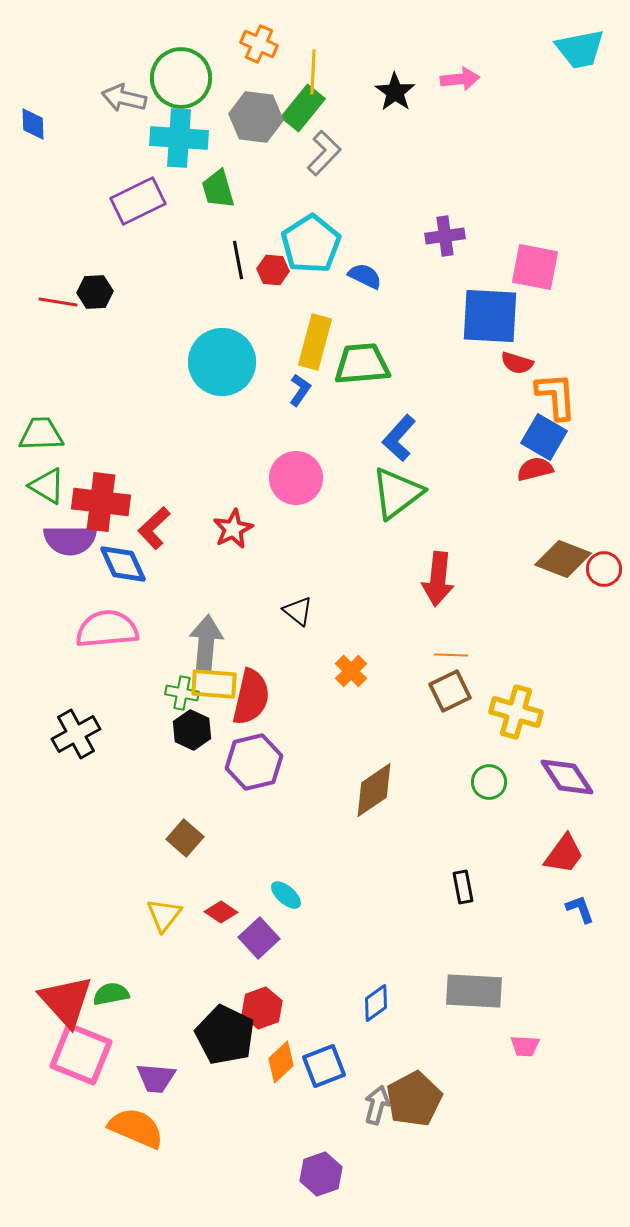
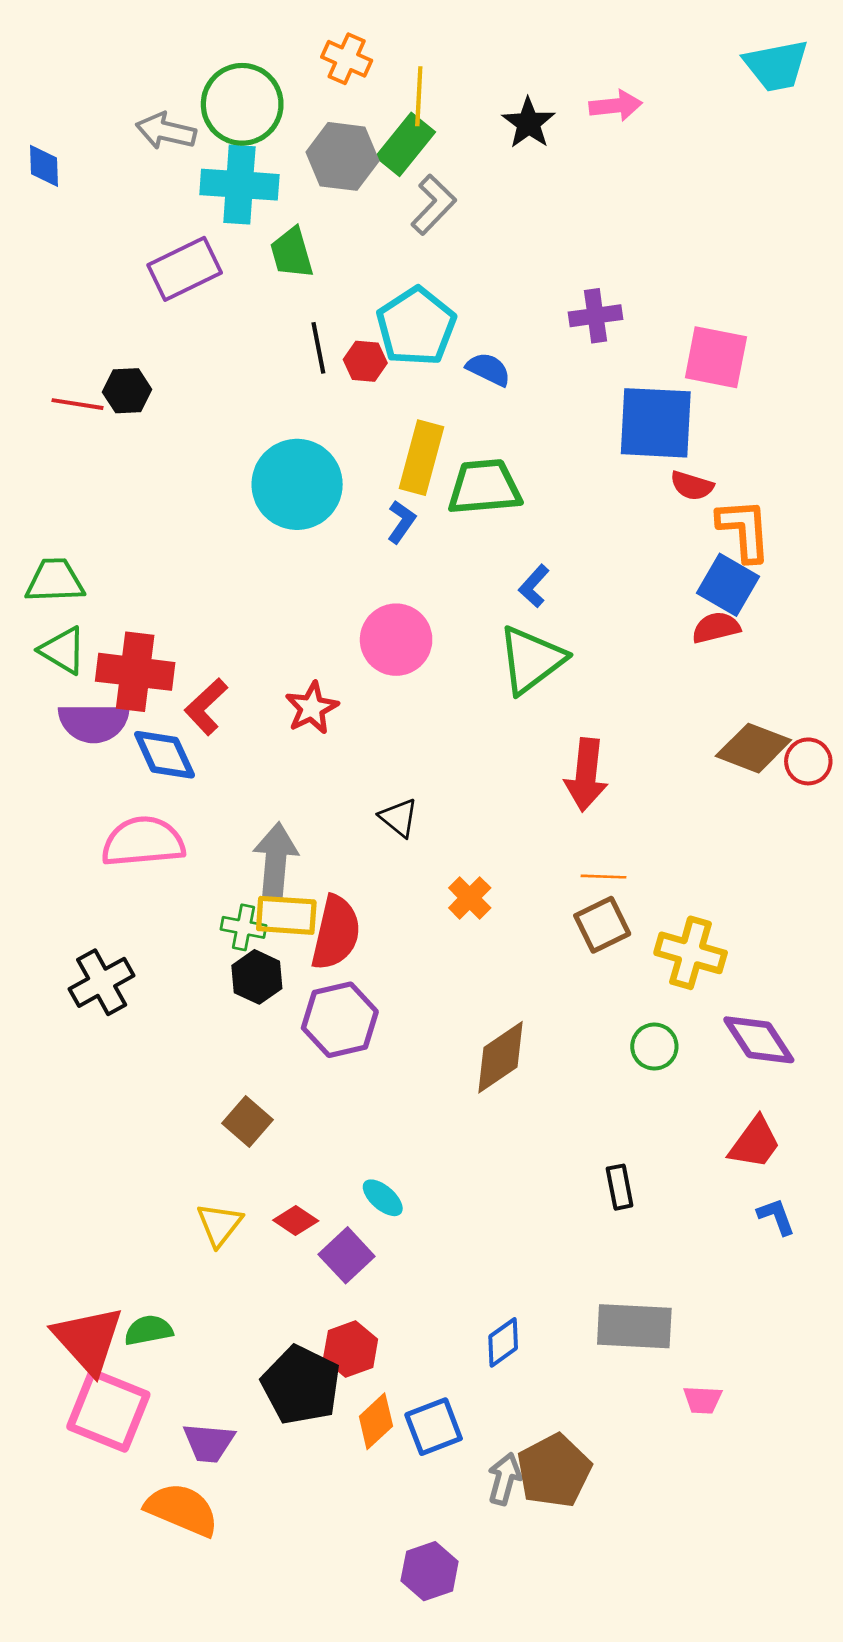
blue L-shape: (399, 438) -> (534, 586), size x0.7

